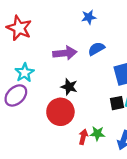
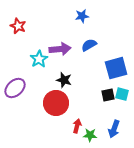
red star: (19, 28) -> (18, 26), size x0.7
cyan star: (25, 73) -> (39, 59), moved
green star: (97, 134) -> (90, 135), moved

